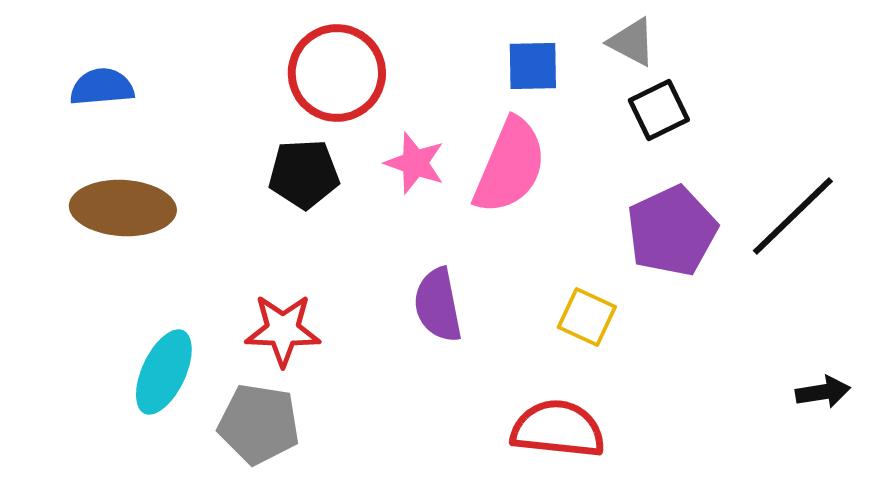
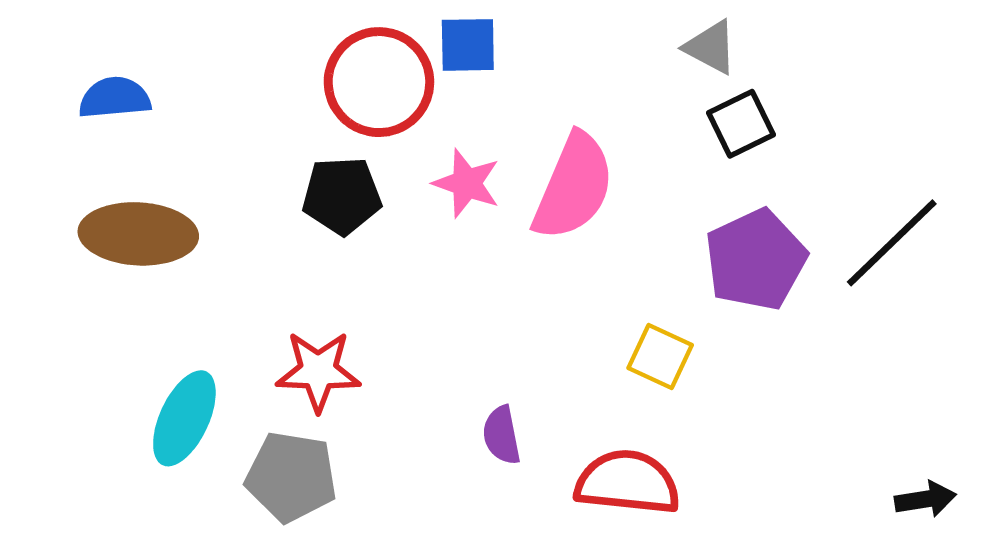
blue square: (533, 66) -> (468, 45), moved
purple semicircle: (438, 305) -> (502, 435), moved, size x0.7
black arrow: (823, 392) -> (925, 499), moved

